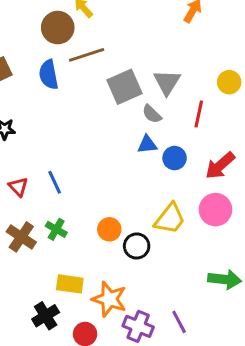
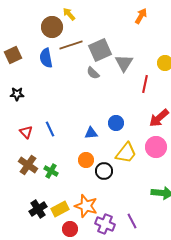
gray square: (124, 87) -> (100, 50), moved
gray semicircle: (152, 114) -> (93, 73), moved
blue triangle: (147, 144) -> (91, 133), moved
blue circle: (175, 158) -> (116, 123), moved
green cross: (56, 229) -> (51, 171), moved
yellow rectangle: (70, 284) -> (60, 209), moved, turned -36
black cross: (46, 316) -> (38, 209), moved

